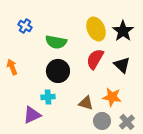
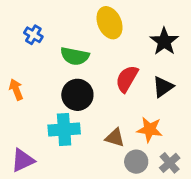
yellow ellipse: (96, 29) -> (110, 23), moved
black triangle: (122, 65) -> (163, 87), turned 42
cyan cross: (48, 97) -> (64, 130), size x1.6
purple triangle: (32, 115) -> (23, 160), moved

